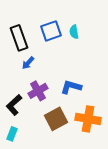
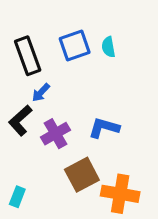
black L-shape: (14, 105) -> (20, 120), moved
orange cross: (88, 119) -> (120, 194), moved

